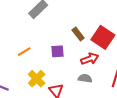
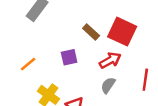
gray semicircle: (85, 78) -> (108, 85), turned -56

